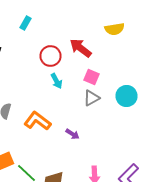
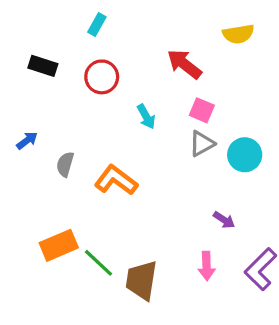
red circle: (50, 56) -> (102, 77), moved
cyan circle: (126, 96) -> (245, 155), moved
purple arrow: (72, 134) -> (224, 220), moved

